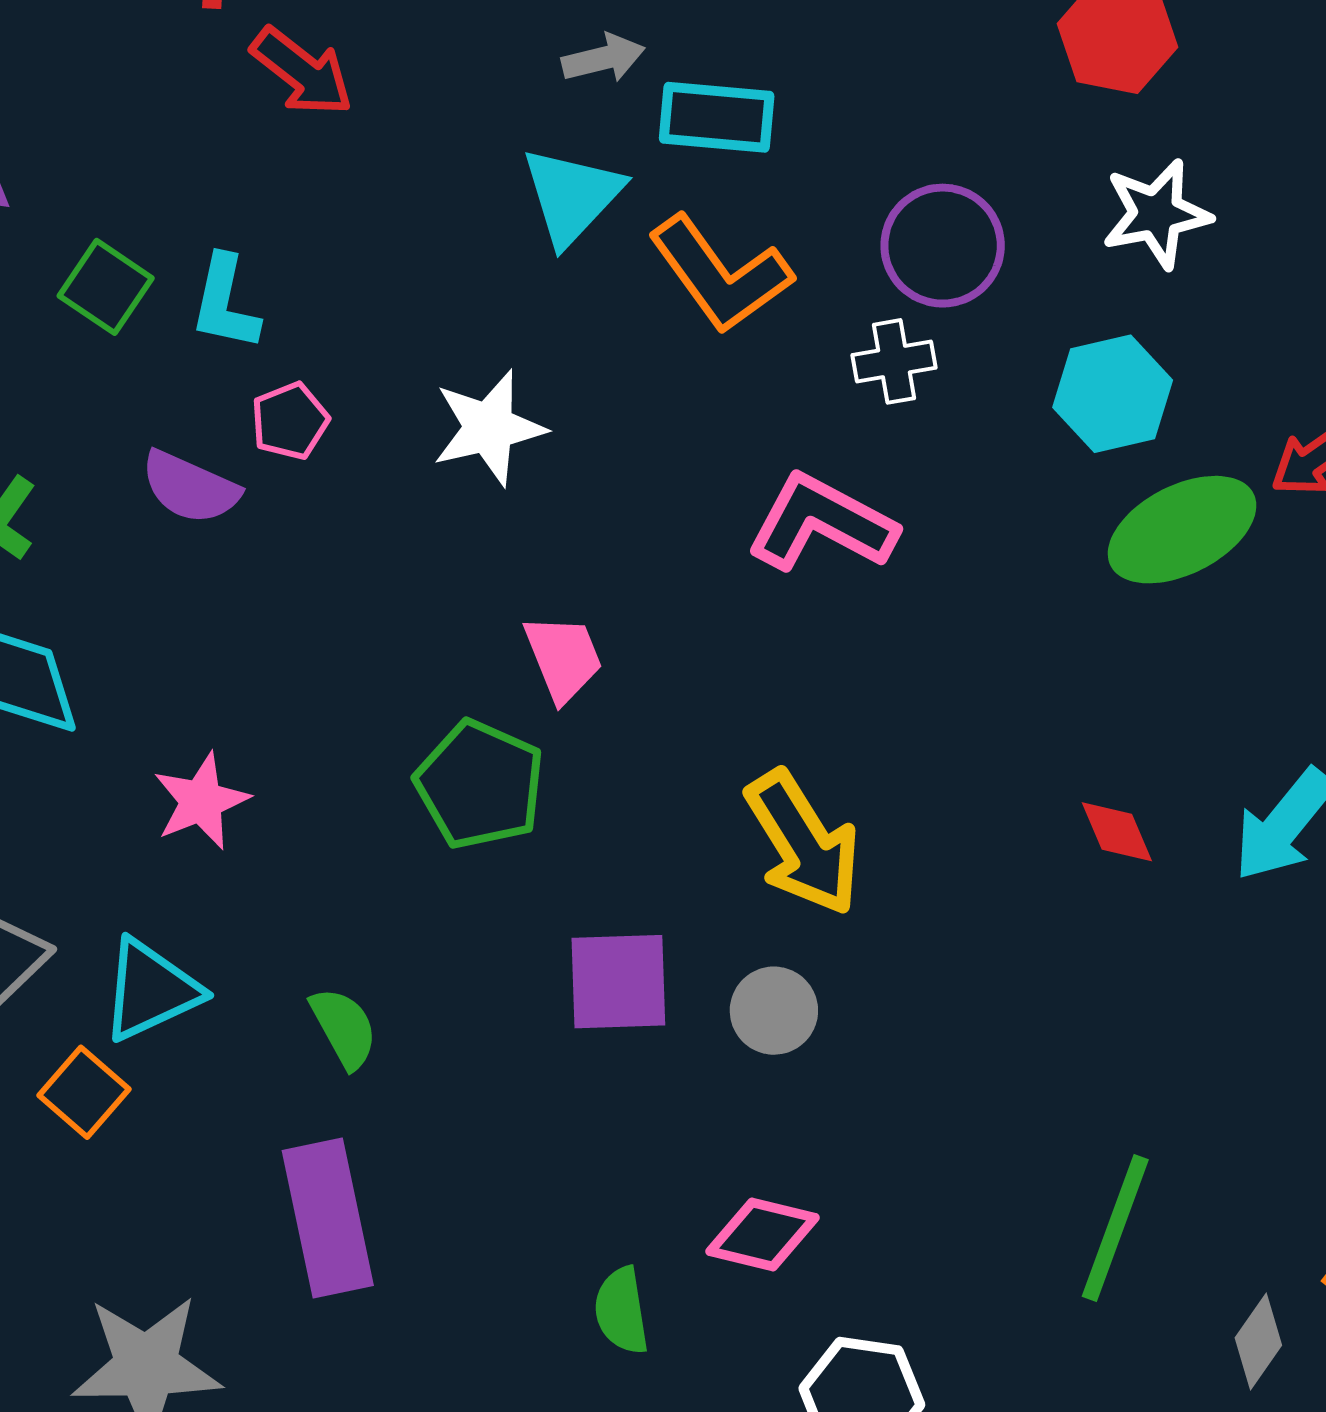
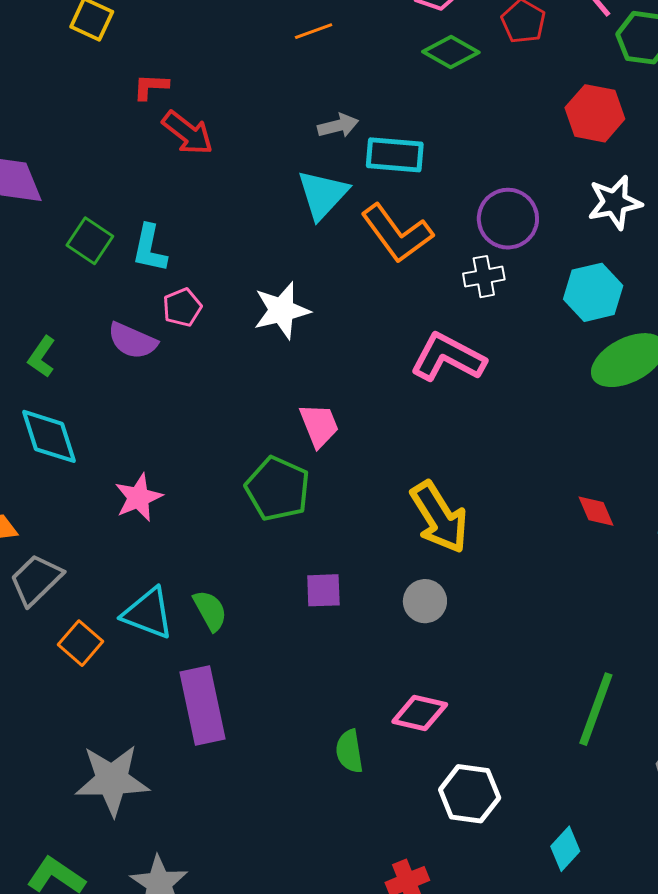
purple square: (618, 982) -> (323, 590), moved, size x0.7
cyan triangle: (151, 990) -> (148, 613), moved, turned 46

